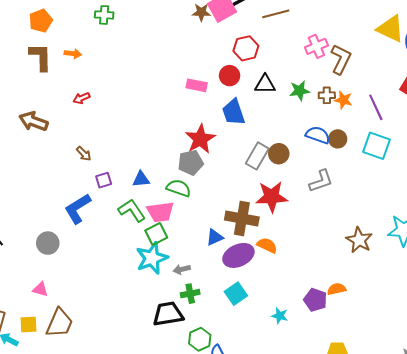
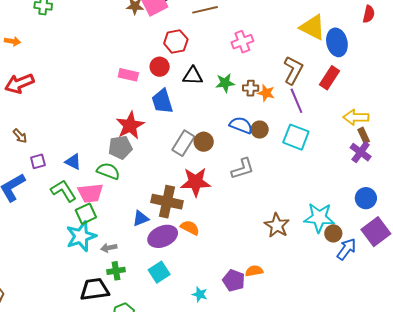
brown L-shape: (341, 59) -> (293, 70), moved
red arrow: (81, 98) -> (19, 83), size x1.8
blue triangle: (141, 179) -> (73, 162), turned 30

